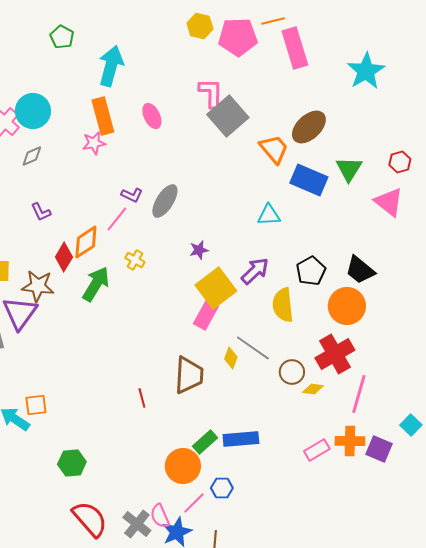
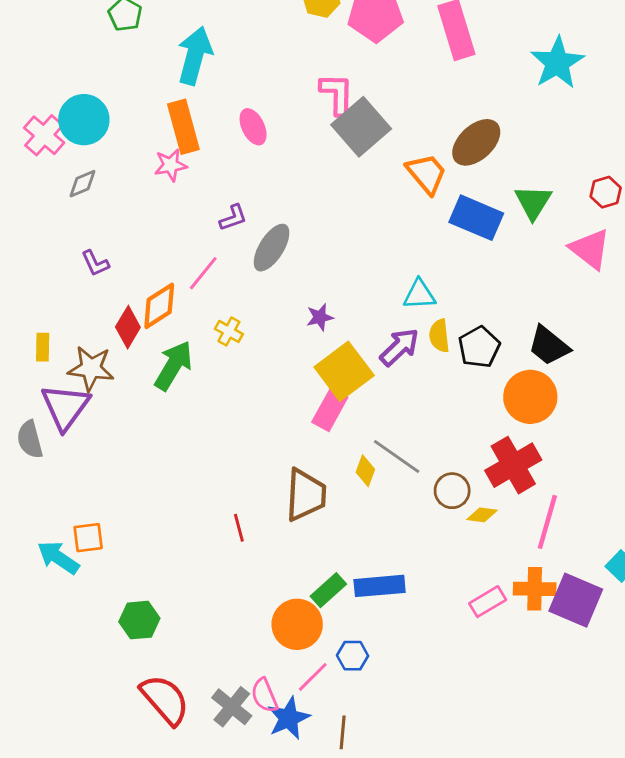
purple L-shape: (132, 195) -> (233, 218), moved, turned -45
cyan triangle: (269, 215) -> (419, 294), moved
yellow semicircle: (283, 305) -> (439, 336), moved, size x0.7
purple square: (379, 449) -> (576, 600), size x1.4

